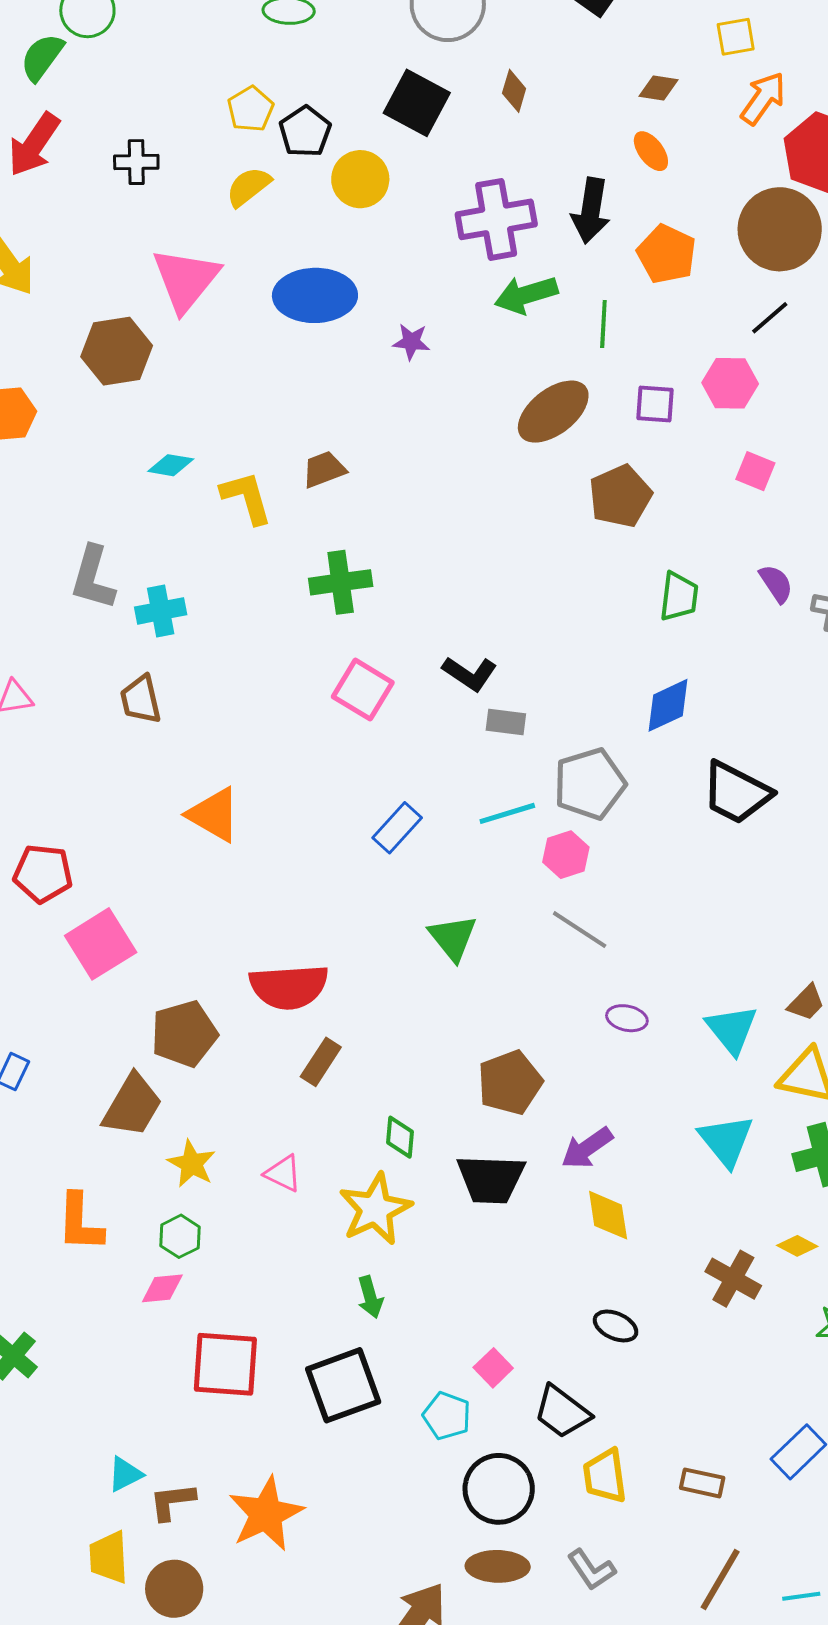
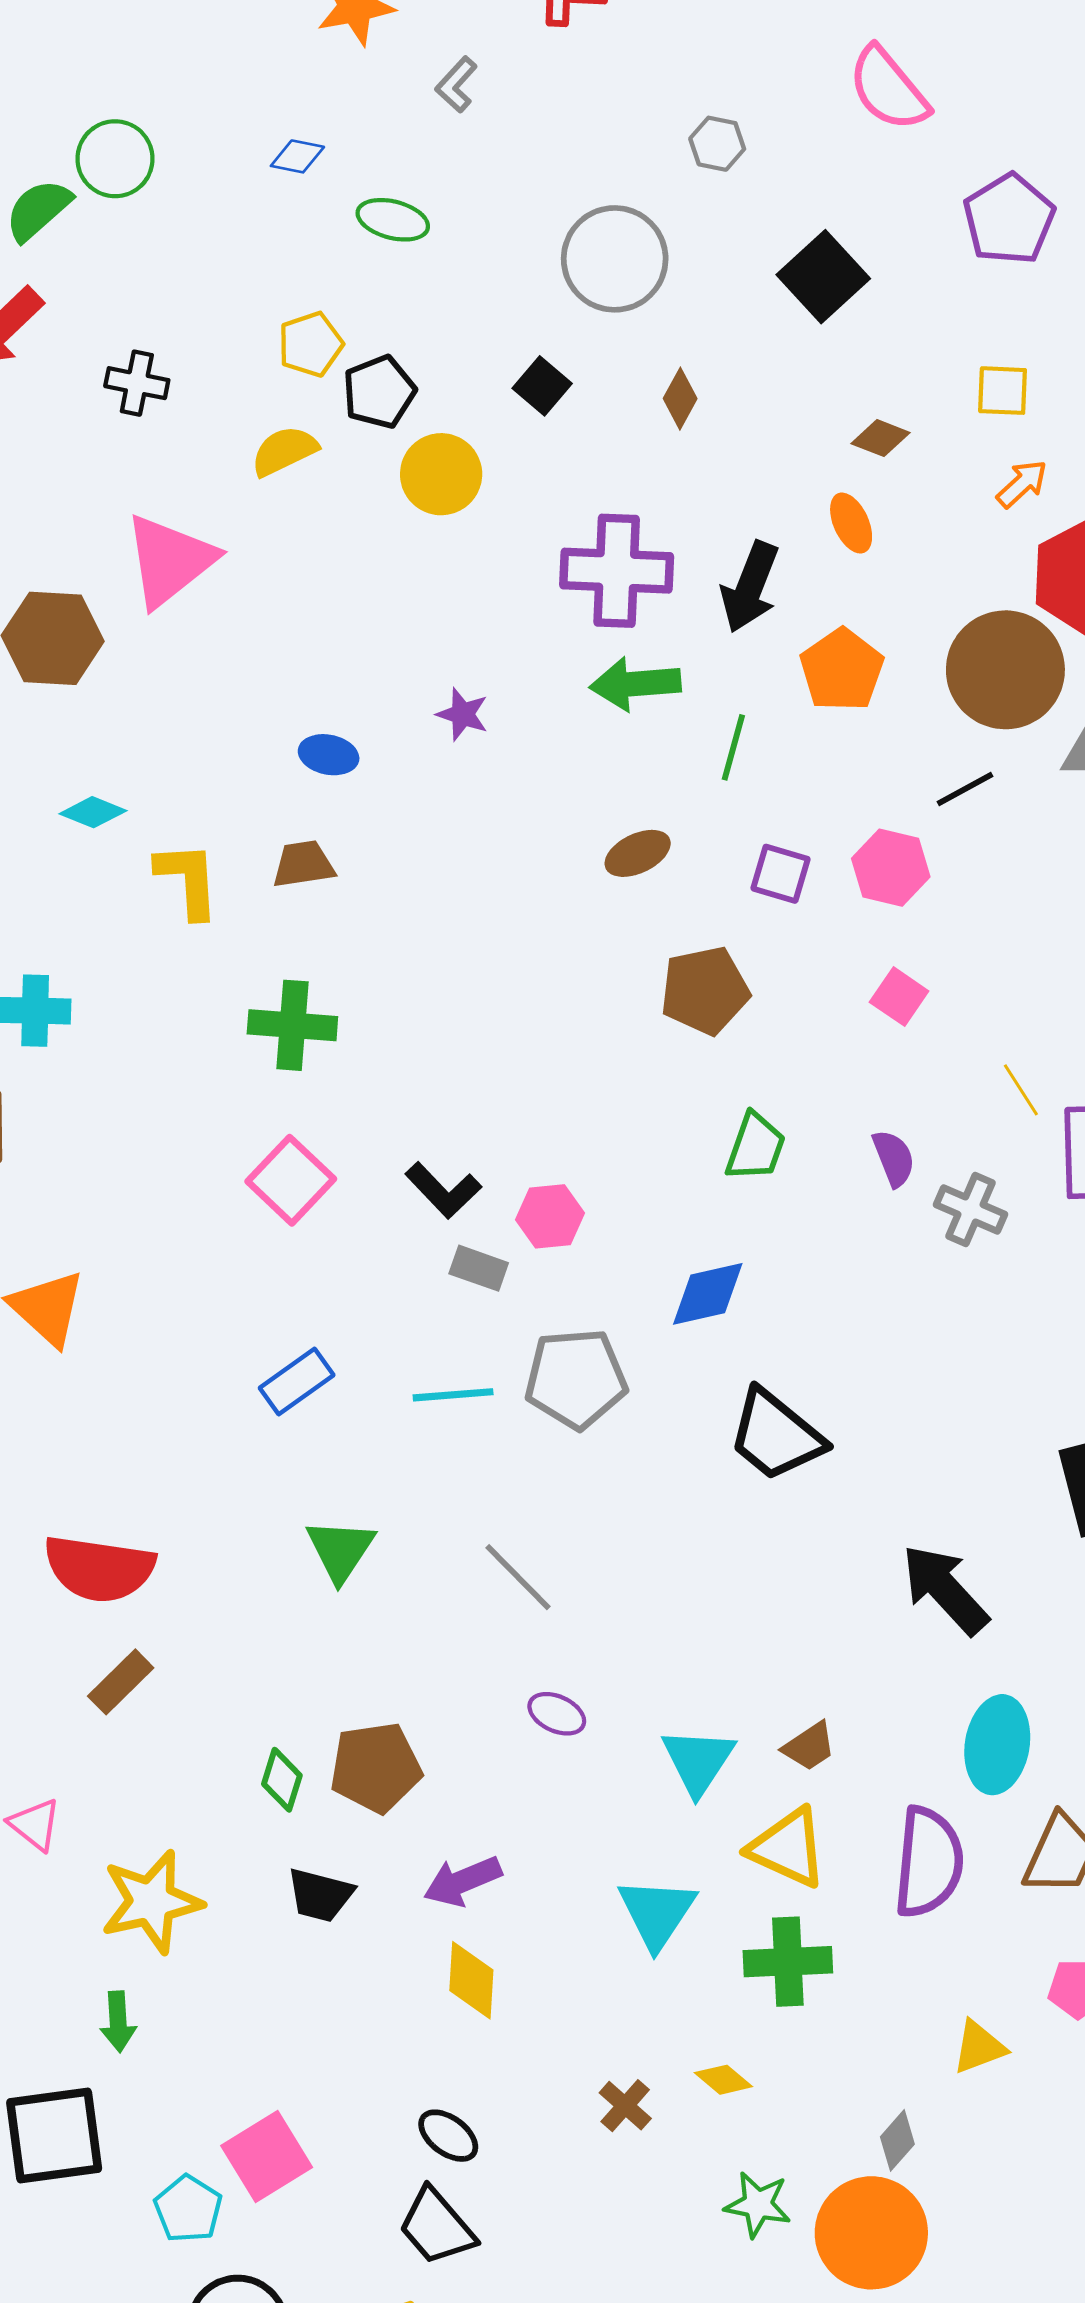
orange arrow: (763, 98) -> (1022, 484), size x0.7
black square: (417, 103) -> (542, 386), size x0.6
blue ellipse: (315, 295) -> (329, 755), moved, size x0.5
brown ellipse: (553, 412) -> (638, 853), size x0.6
pink hexagon: (566, 855) -> (550, 1216), moved
green diamond: (400, 1137) -> (282, 1780), moved
black trapezoid: (491, 1179) -> (320, 1895), size x0.7
brown cross: (733, 1279) -> (625, 2106), size x0.7
pink square: (493, 1368) -> (267, 2156), size x1.6
black trapezoid: (562, 1412) -> (437, 2227), moved

